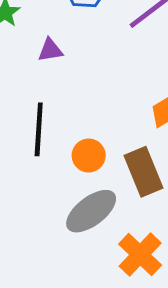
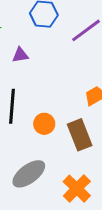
gray ellipse: (91, 211) -> (29, 174), moved

